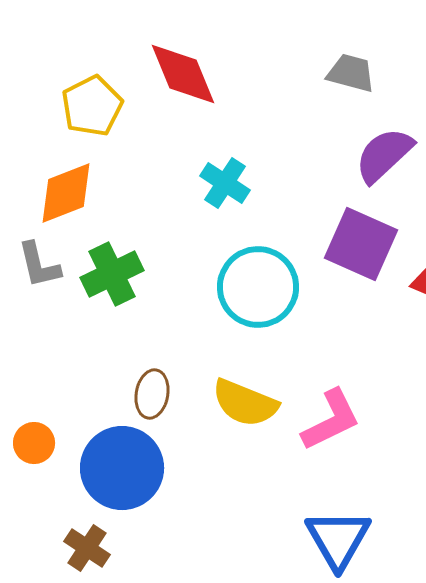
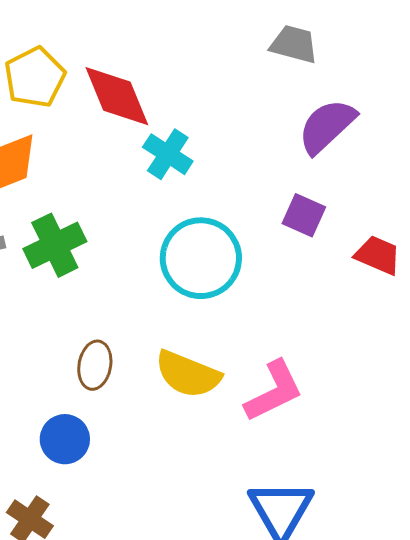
red diamond: (183, 74) -> (117, 96), moved
purple square: (361, 244) -> (304, 215), size x0.6
blue circle: (122, 468) -> (65, 439), size x0.6

